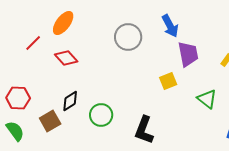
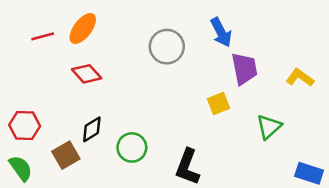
red line: (33, 43) -> (43, 36), moved, turned 30
green triangle: (207, 99) -> (269, 127), turned 40

